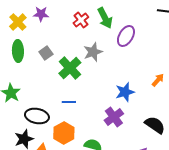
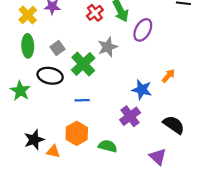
orange arrow: (158, 80) -> (168, 76), moved
blue star: (125, 92) -> (142, 90), turned 30
black ellipse: (37, 116) -> (50, 76), moved

